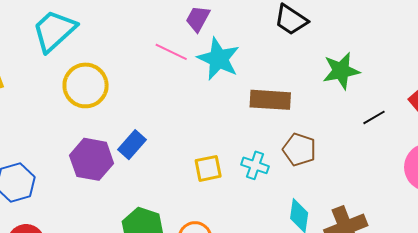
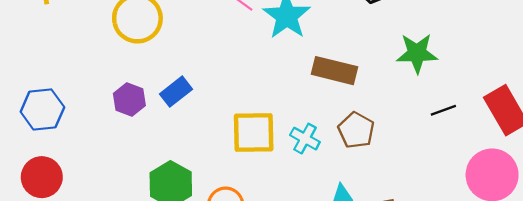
purple hexagon: (92, 159) -> (129, 99), size x0.7
yellow square: (208, 168) -> (254, 132), size x1.5

